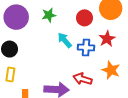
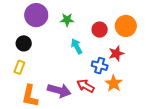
blue cross: (86, 47) -> (100, 66), moved

